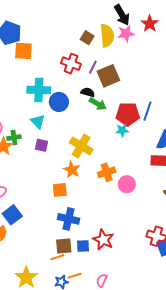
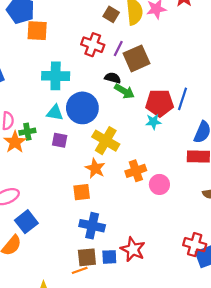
blue circle: (59, 102) -> (82, 108), moved, size x1.4
cyan triangle: (38, 122) -> (55, 113), turned -35

